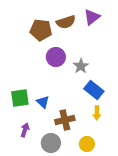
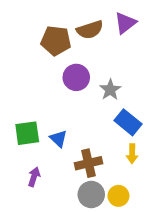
gray circle: (51, 143) -> (91, 195), moved

